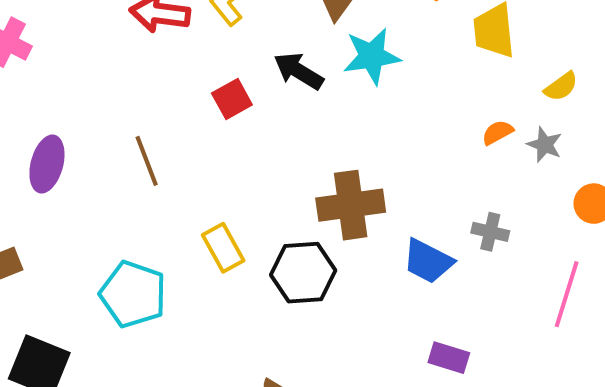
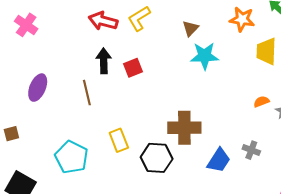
black arrow: (299, 71) -> (104, 61), moved, turned 50
blue trapezoid: (428, 261) -> (219, 160), turned -92

